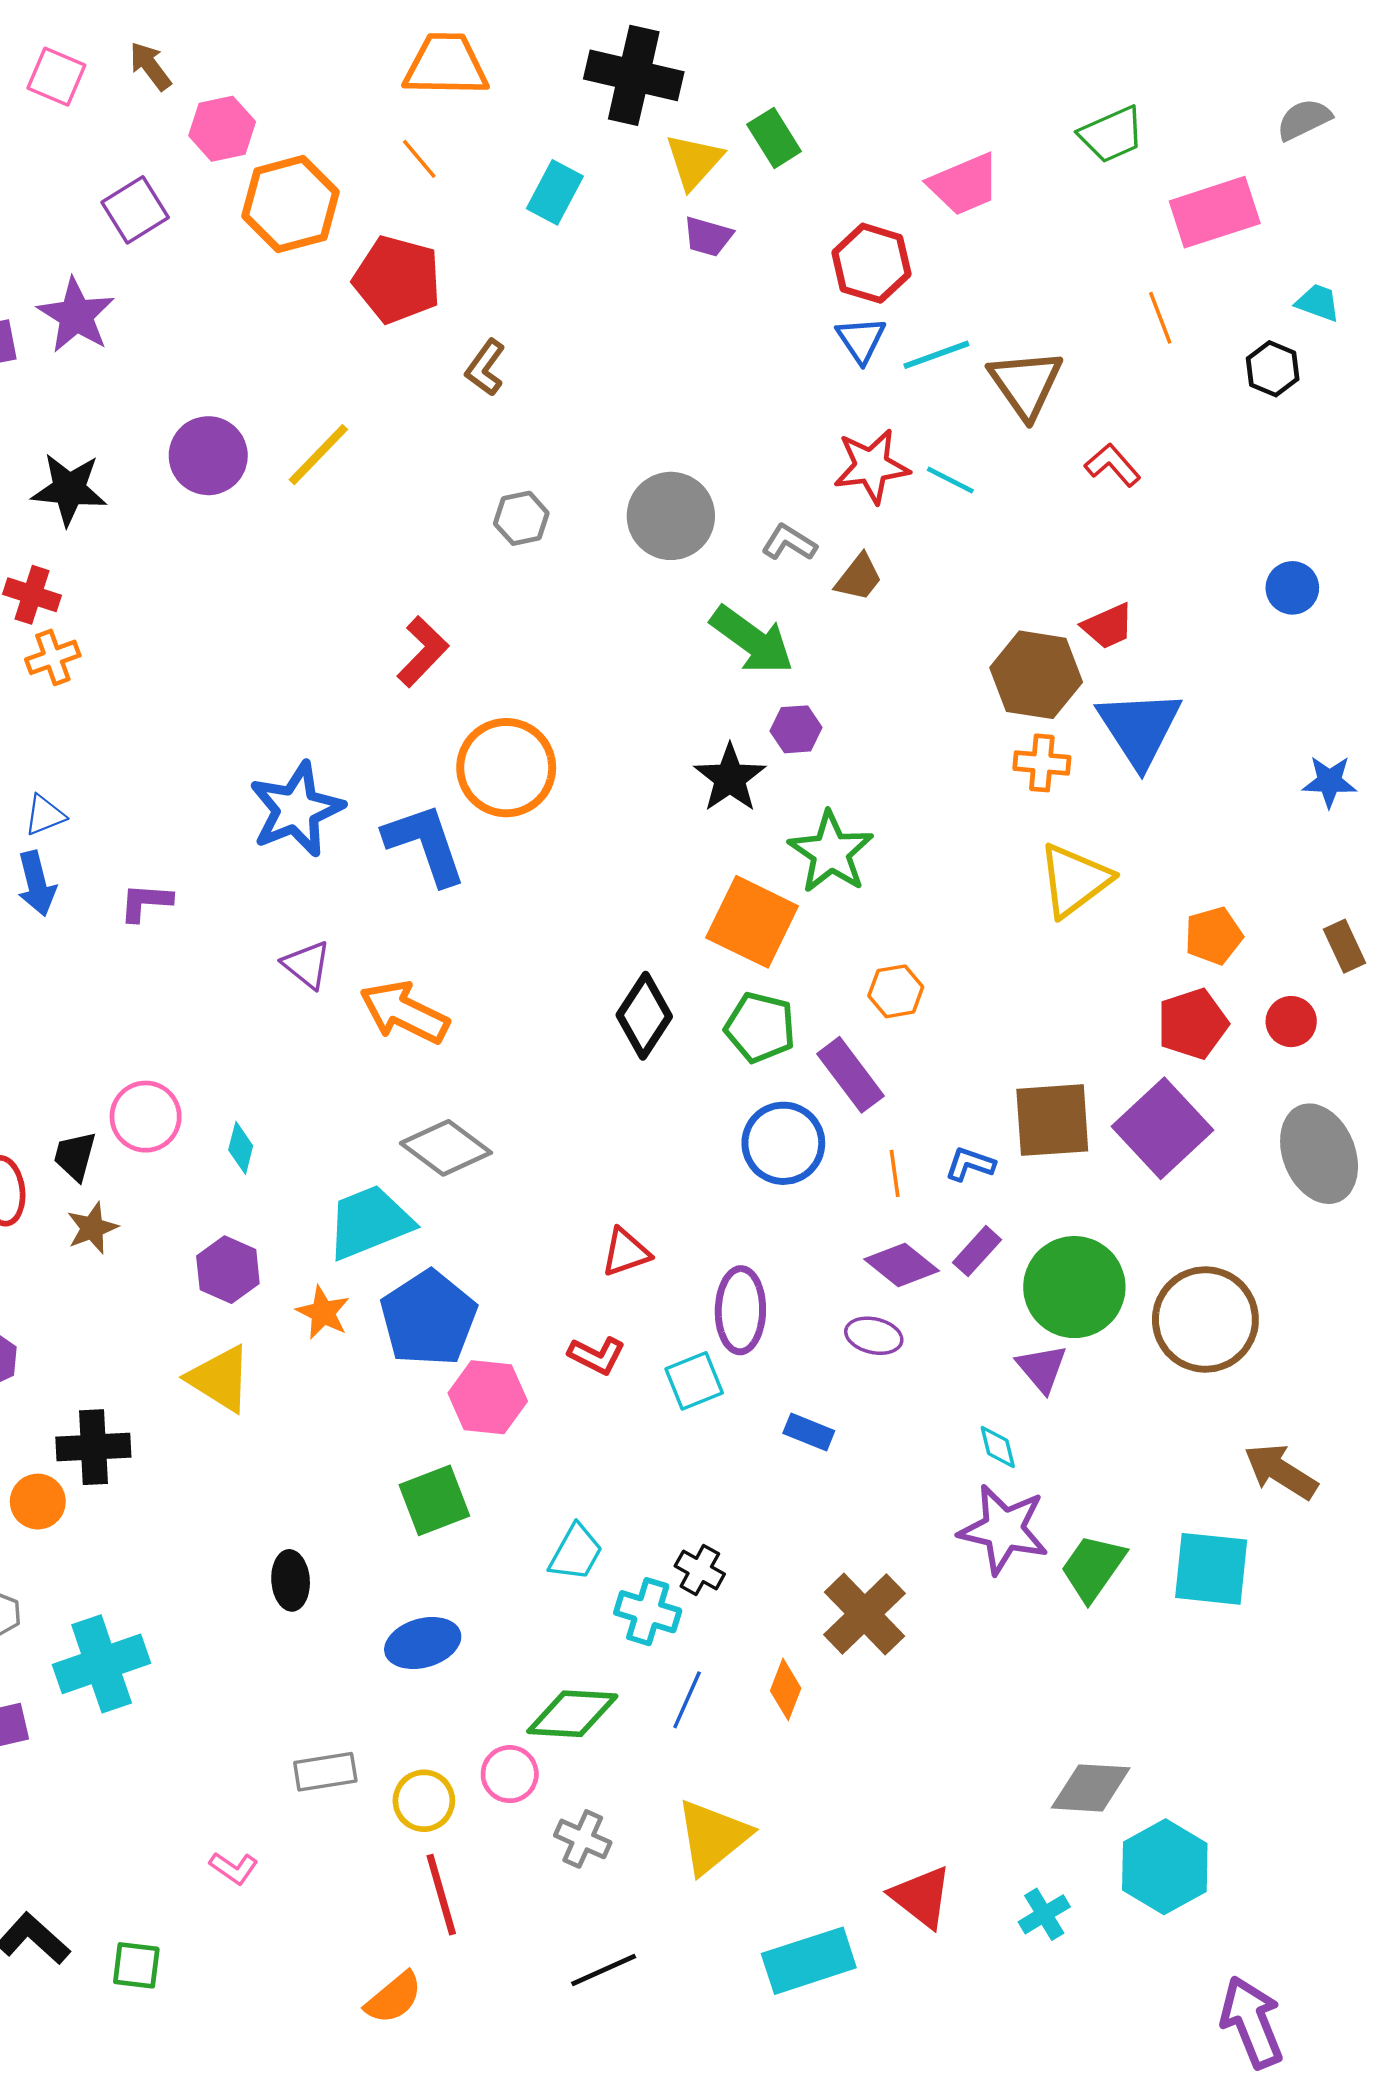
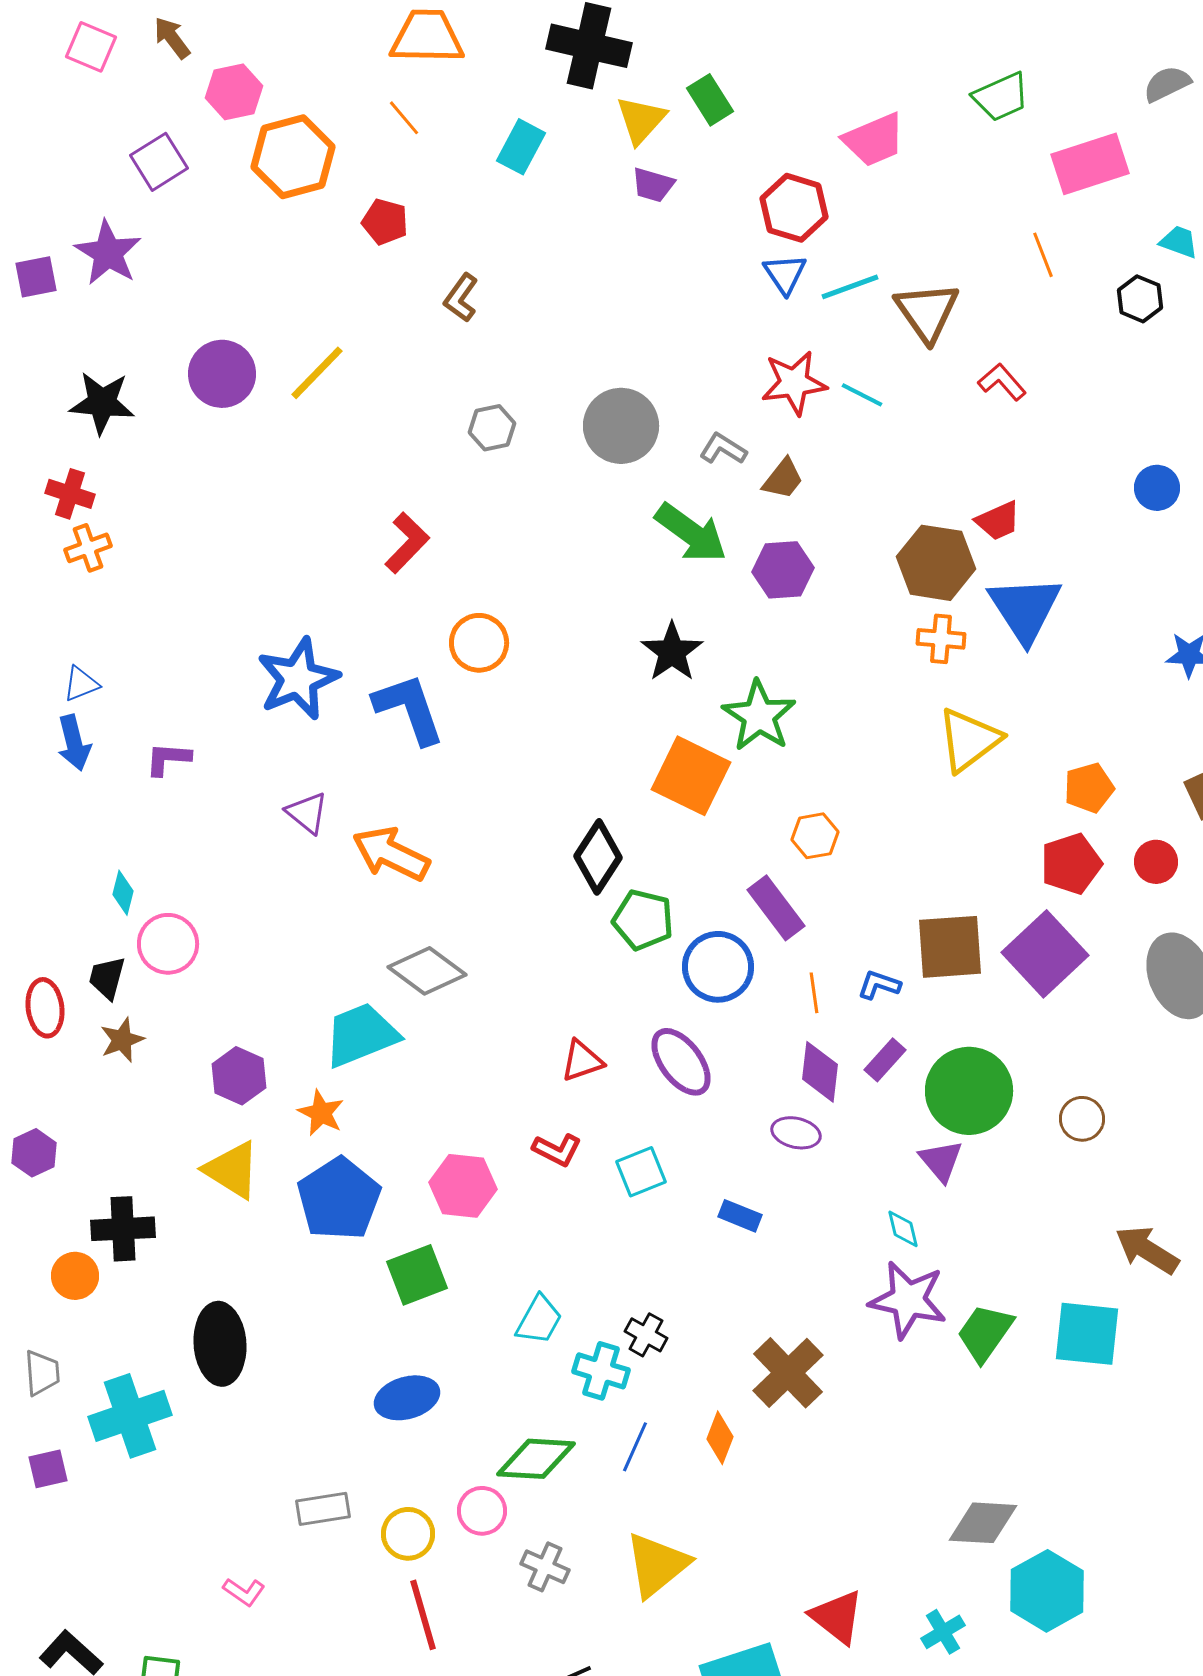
red pentagon: (397, 279) -> (385, 222), size x0.6
purple hexagon: (796, 729) -> (783, 570), moved, size x1.4
orange circle: (506, 768) -> (479, 643), size x0.7
green pentagon: (760, 1027) -> (643, 920), moved
cyan diamond: (241, 1148) -> (123, 893), moved
purple diamond: (902, 1265) -> (820, 1072), turned 58
purple ellipse: (740, 1310) -> (681, 1062), moved, turned -38
blue pentagon: (429, 1318) -> (339, 1199), moved
brown circle: (1205, 1320) -> (1082, 1119), size x0.5
black ellipse: (291, 1580) -> (220, 1344), moved, size x1.6

